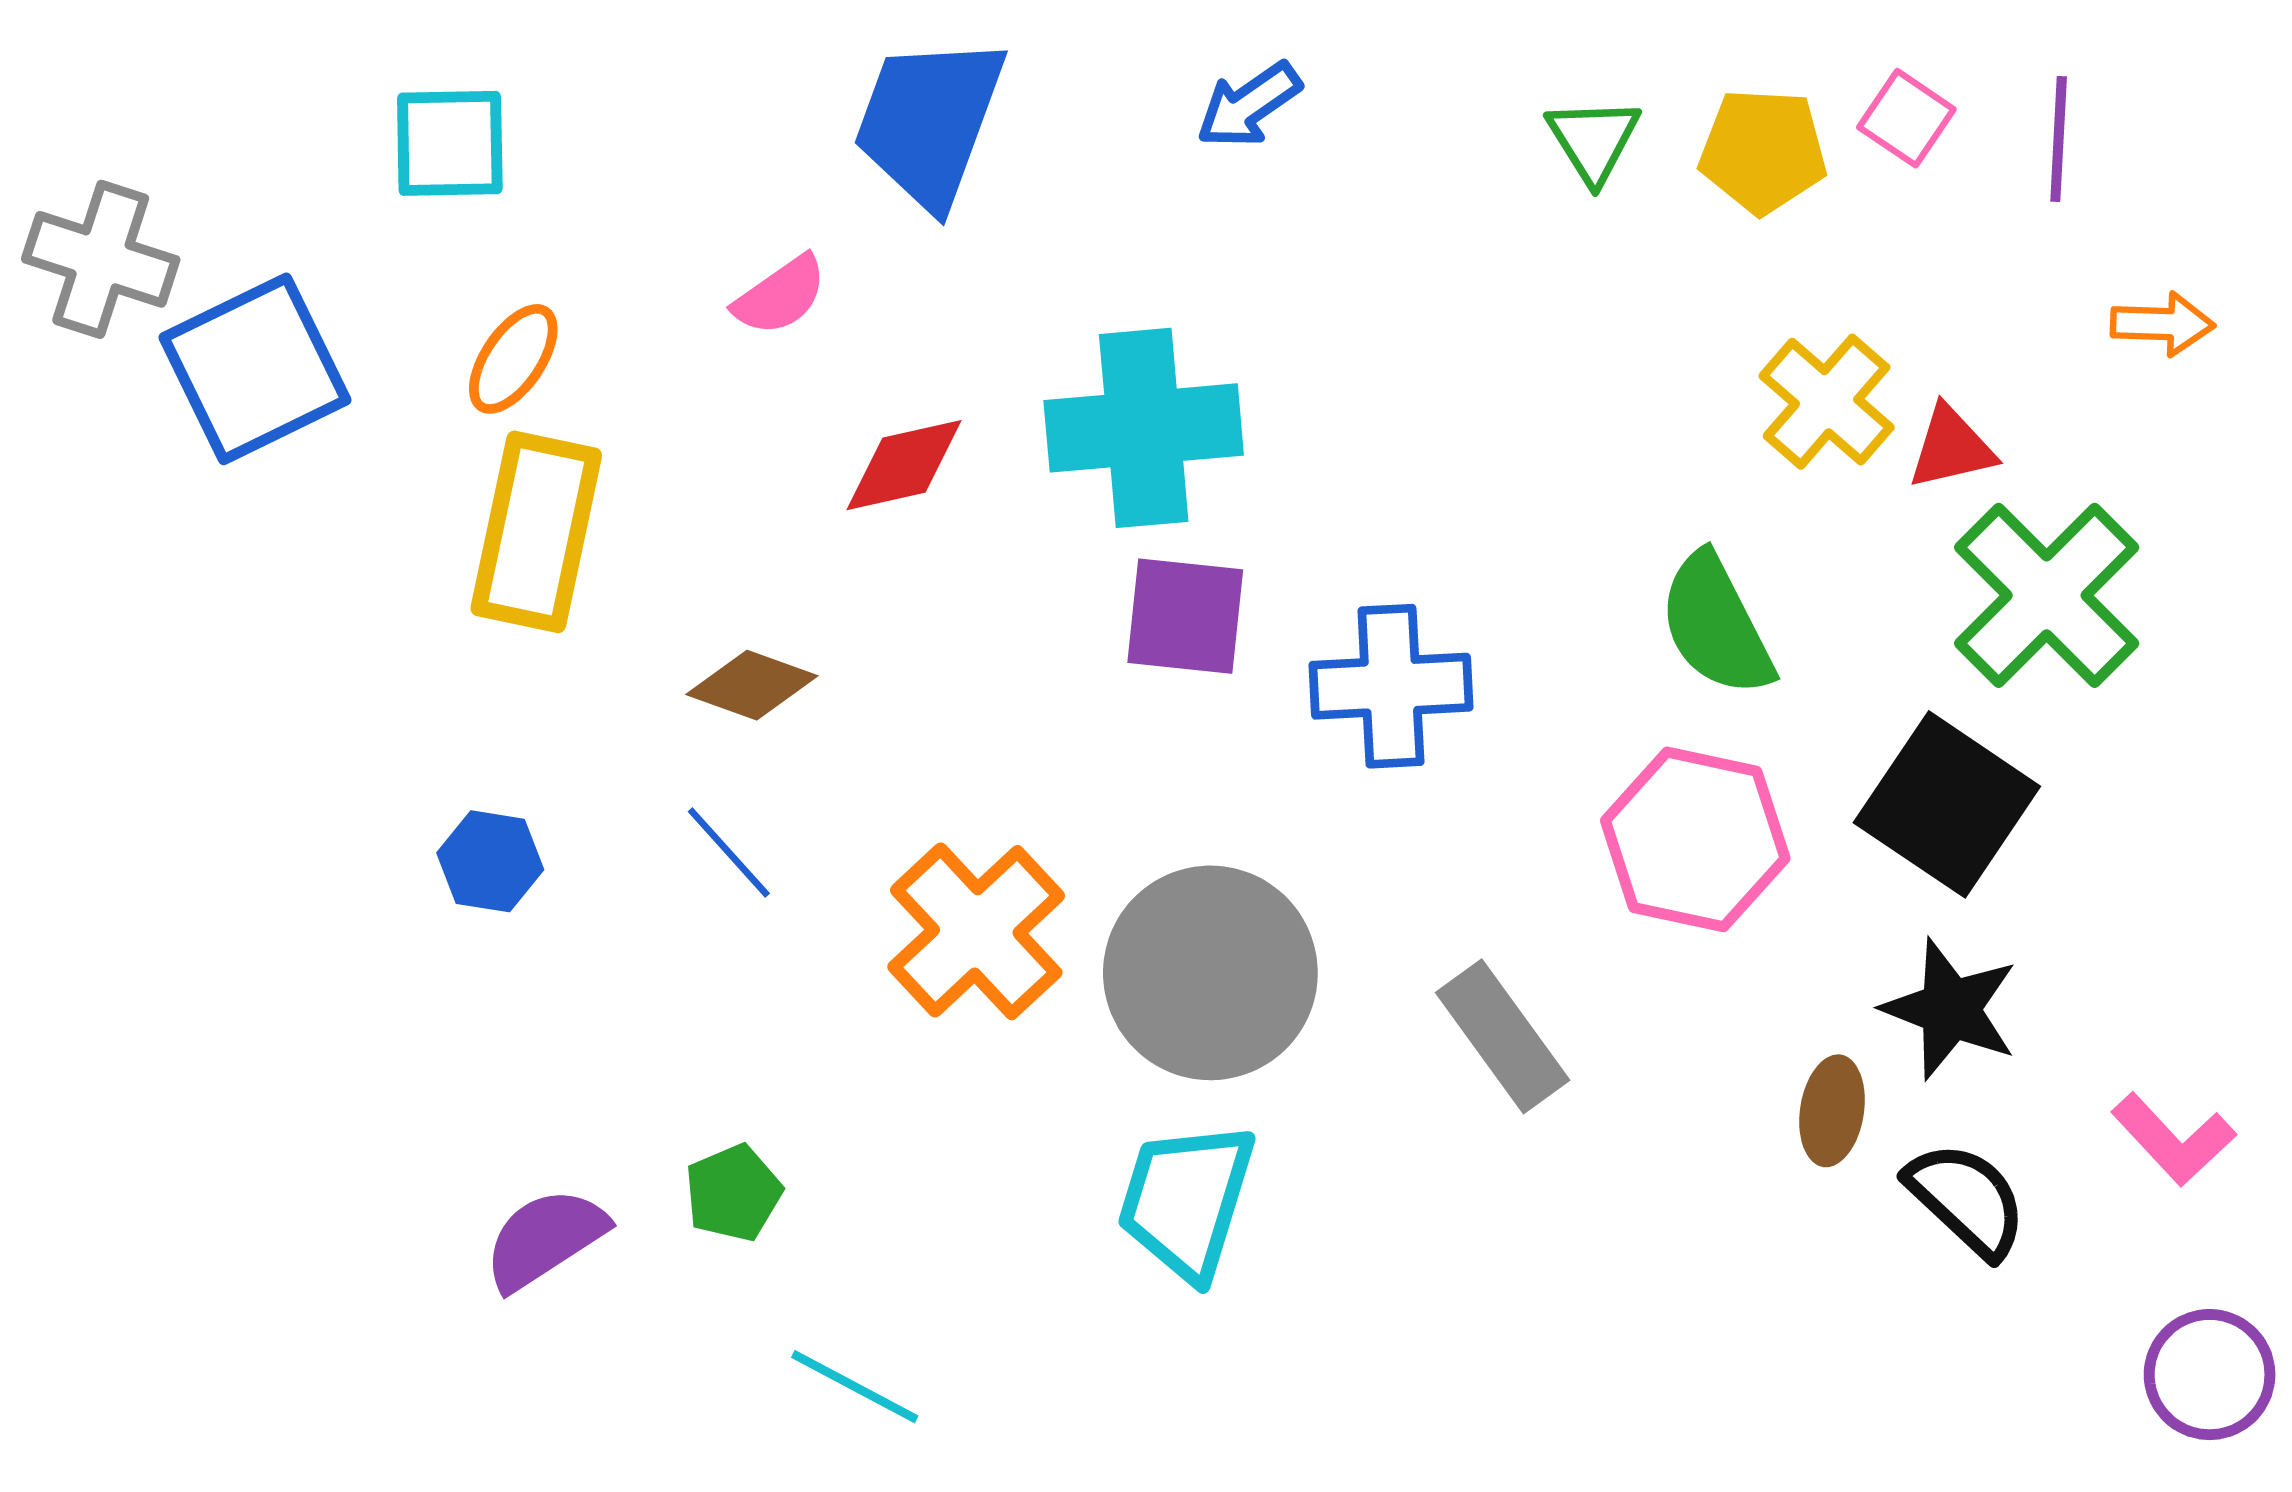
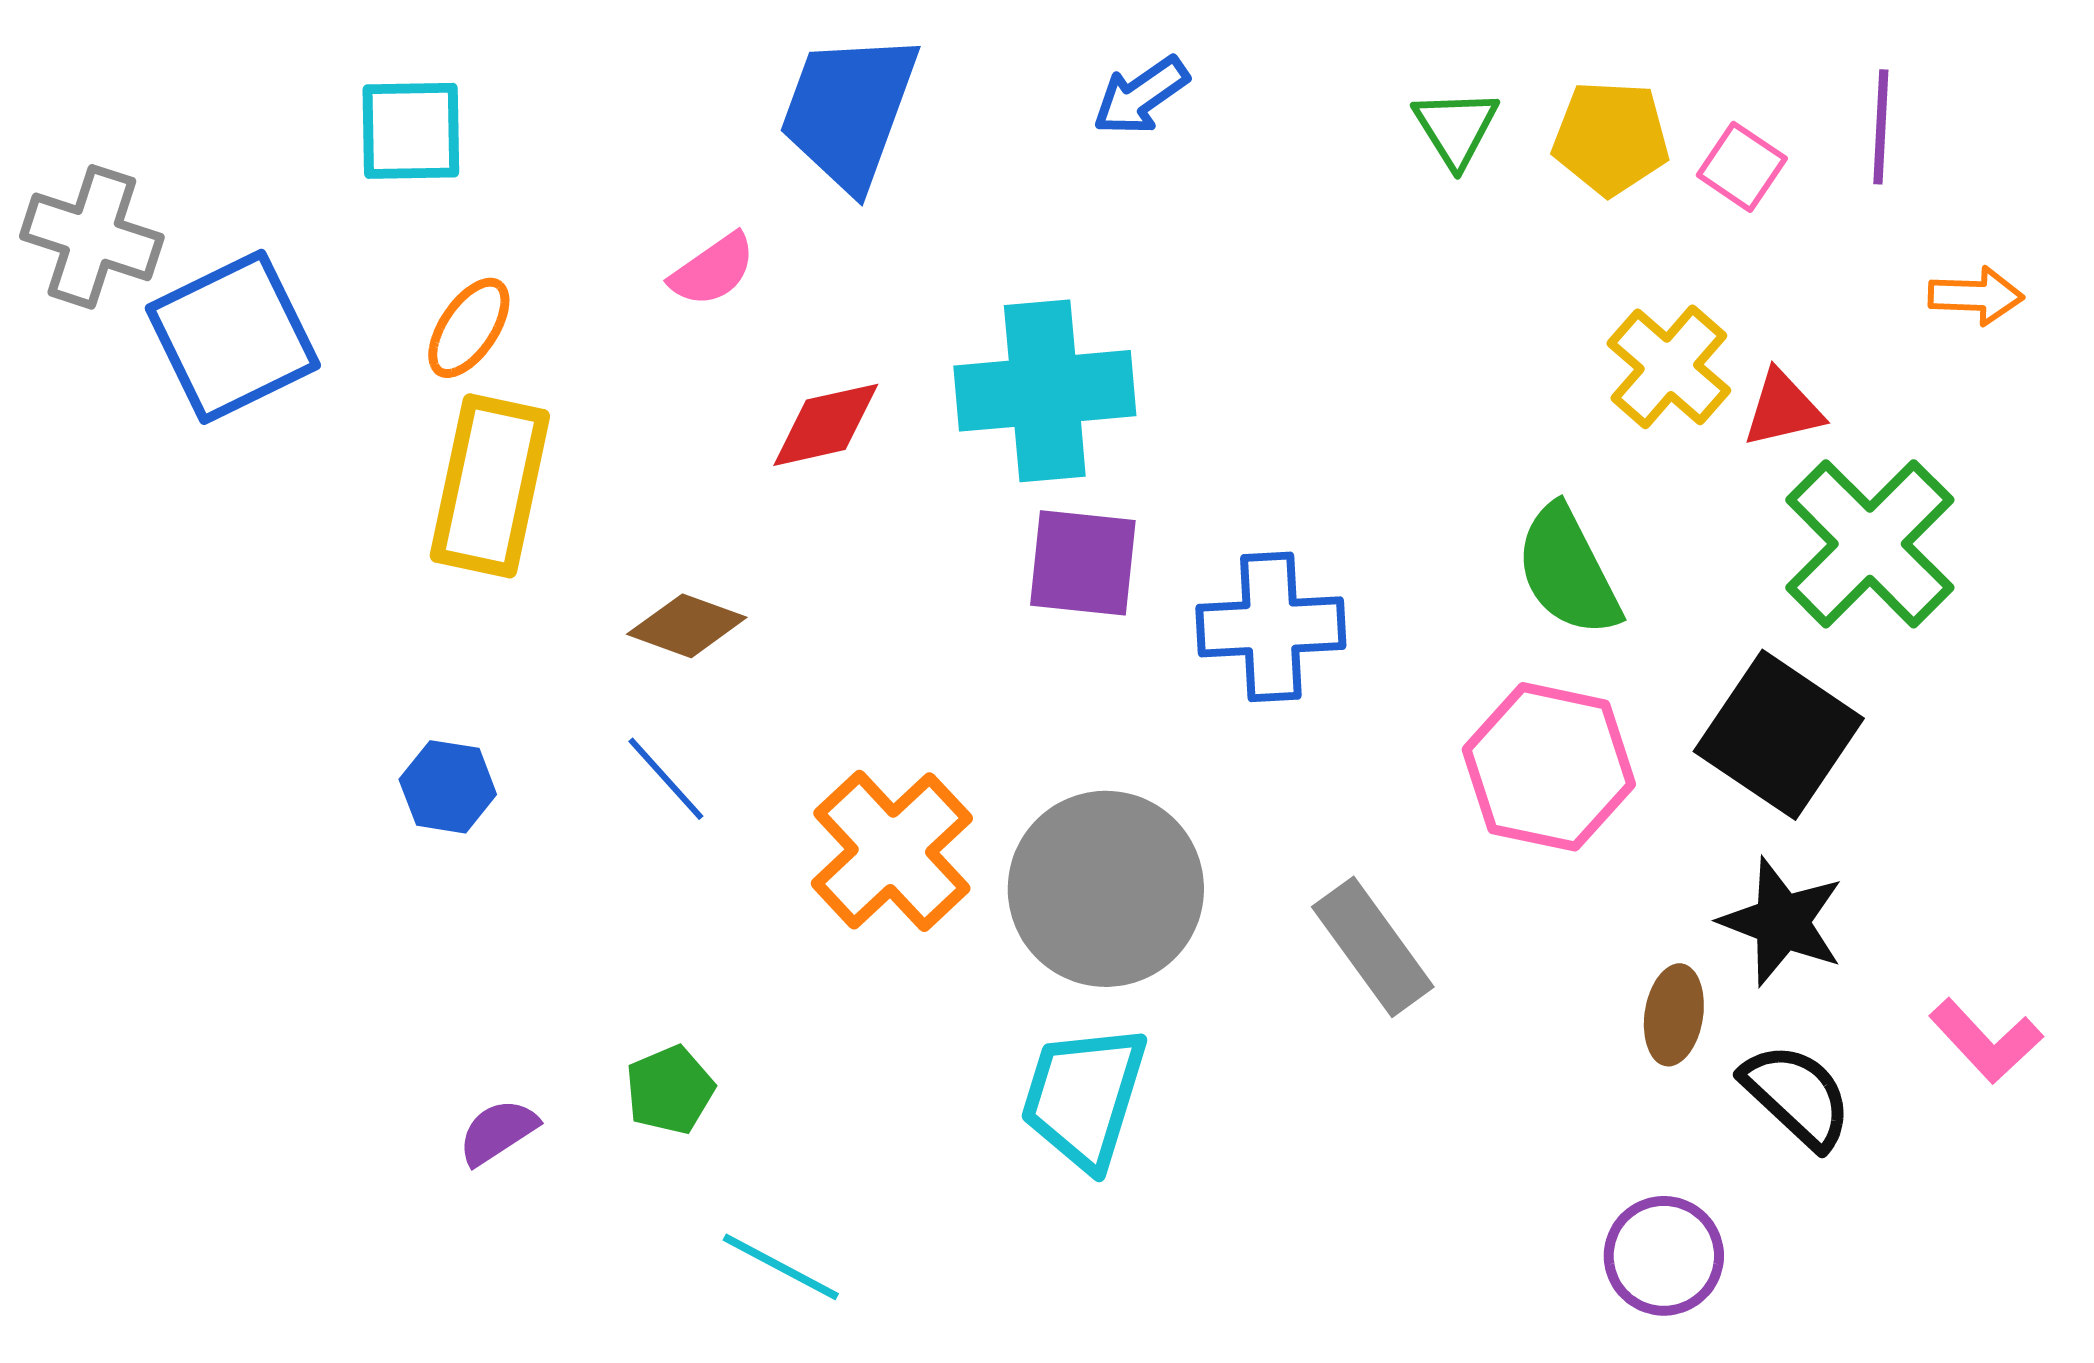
pink square: (1906, 118) -> (1742, 167), moved
purple semicircle: (545, 1239) -> (498, 1132), size x0.7
purple circle: (2210, 1375) -> (1664, 1256), moved

